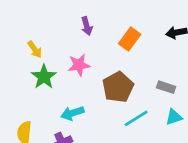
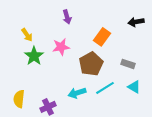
orange rectangle: (130, 39) -> (102, 37), moved
cyan arrow: (72, 113) -> (77, 93), moved
cyan triangle: (174, 117) -> (134, 87), turned 48

